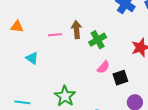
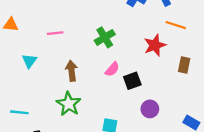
brown arrow: (77, 30) -> (71, 71), moved
cyan triangle: (32, 58) -> (29, 61), turned 32

